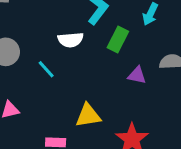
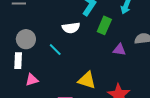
yellow triangle: (88, 116) -> (87, 80), turned 30

